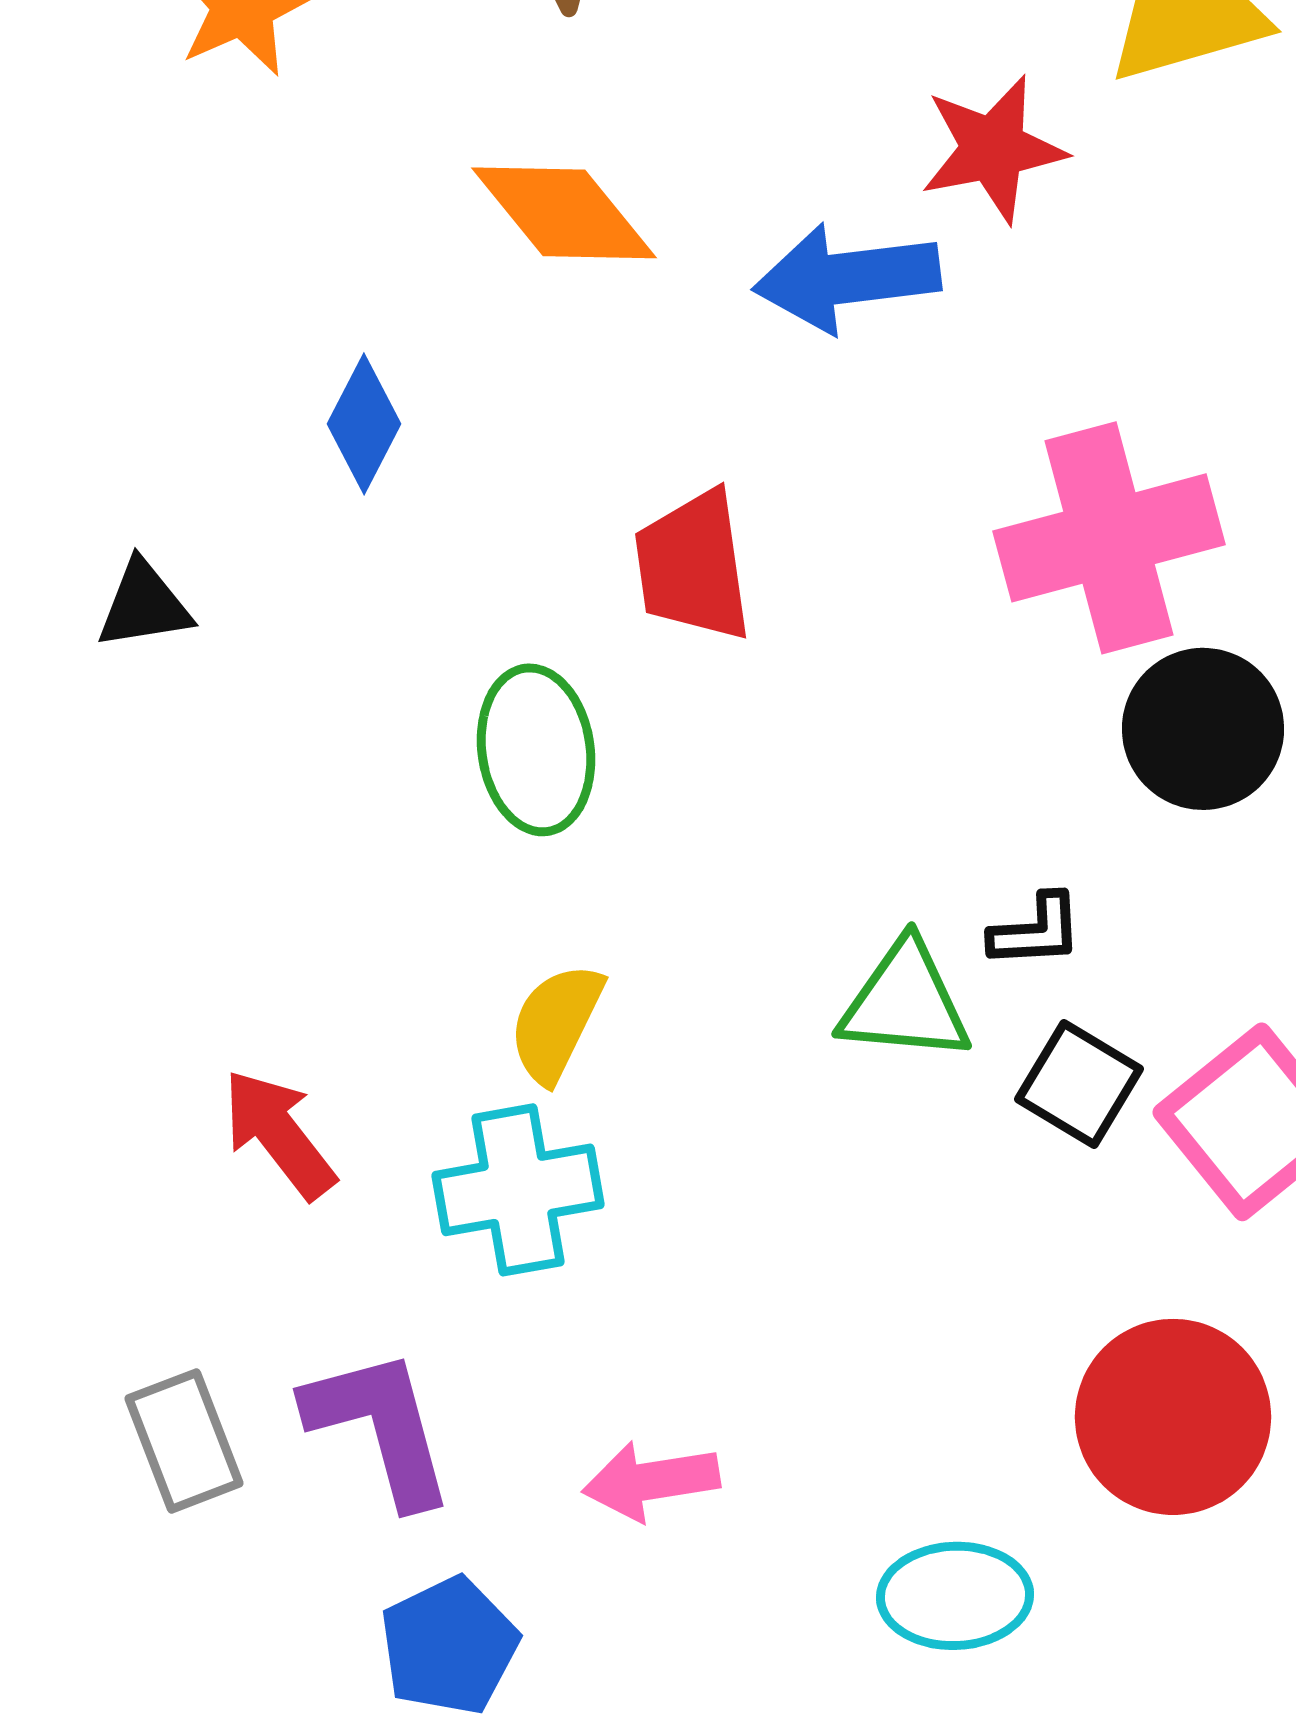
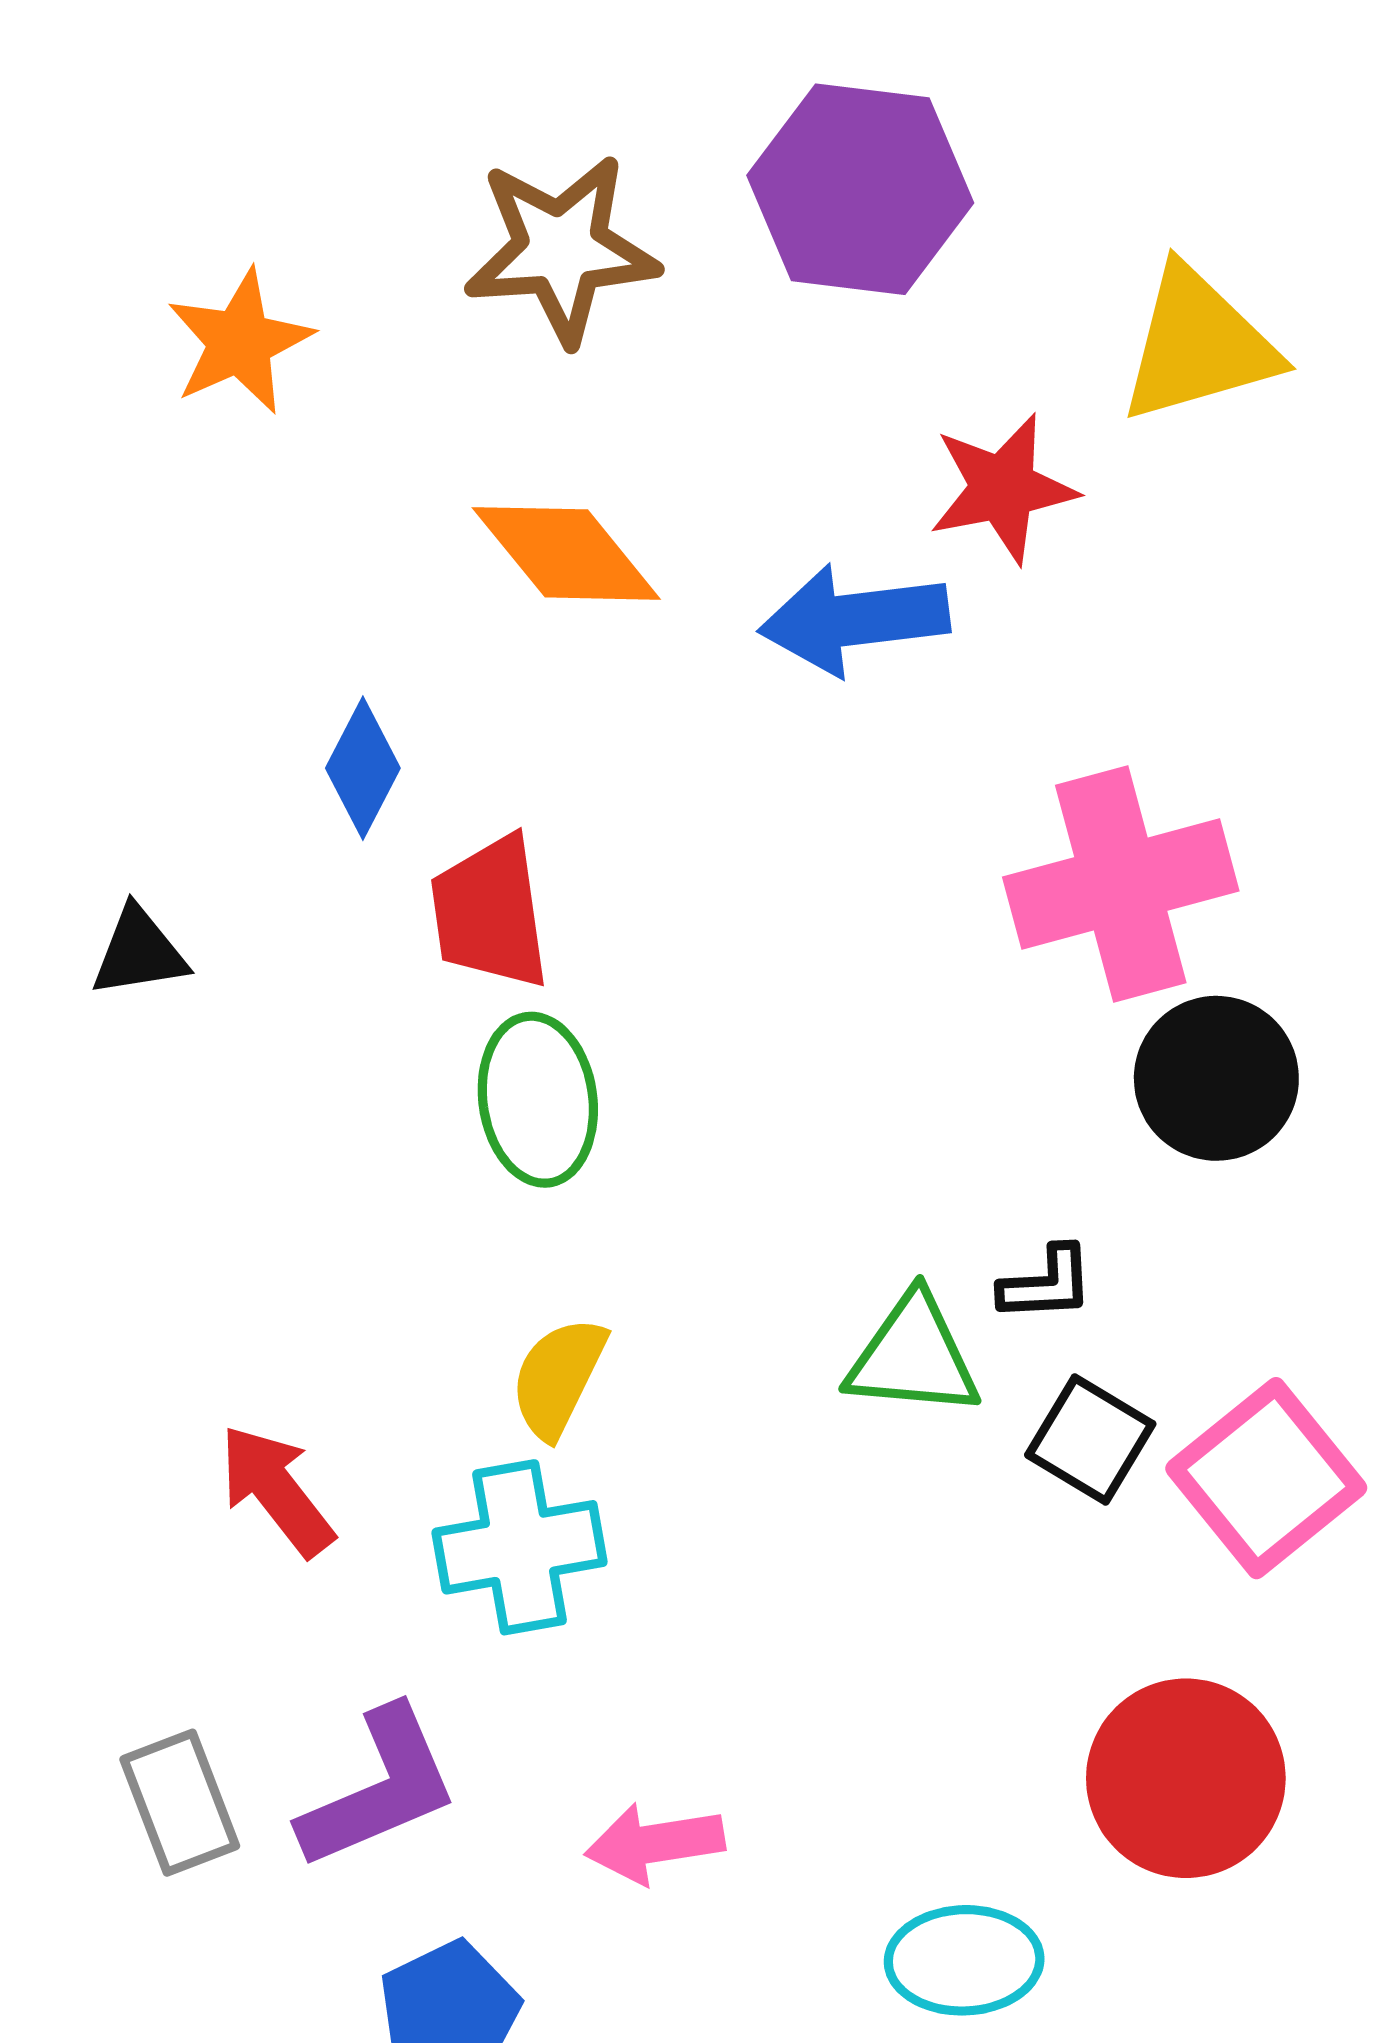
red trapezoid: (693, 566) -> (490, 913), moved
purple L-shape: (380, 1427) -> (379, 1788), turned 82

